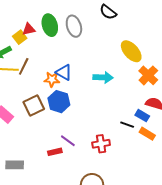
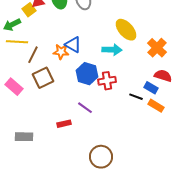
yellow ellipse: (131, 51) -> (126, 30), moved
brown line: (24, 66) -> (33, 55), moved
blue hexagon: (59, 102) -> (87, 74), moved
purple line: (68, 141) -> (85, 108), moved
red cross: (101, 144) -> (107, 81), moved

